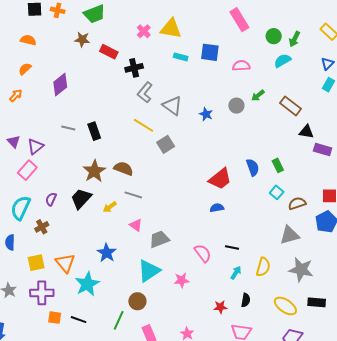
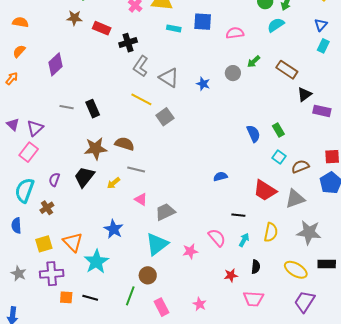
black triangle: (306, 132) -> (305, 94), turned -42
brown star: (94, 171) -> (96, 148), turned 30
red trapezoid: (220, 179) -> (265, 190), moved, turned 75
pink semicircle: (203, 253) -> (217, 238), moved

